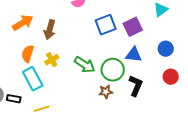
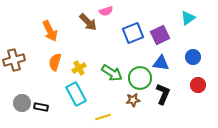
orange arrow: (23, 23) -> (50, 31), turned 95
brown arrow: (50, 30) -> (88, 22), moved, turned -60
cyan rectangle: (33, 79) -> (76, 94), moved
yellow line: (42, 109) -> (103, 117), moved

